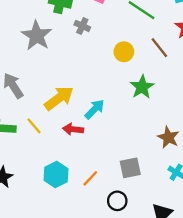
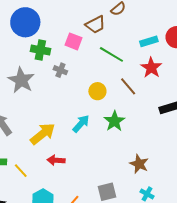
cyan arrow: (95, 109) -> (81, 124), moved
yellow line: (34, 126) -> (21, 171), moved

